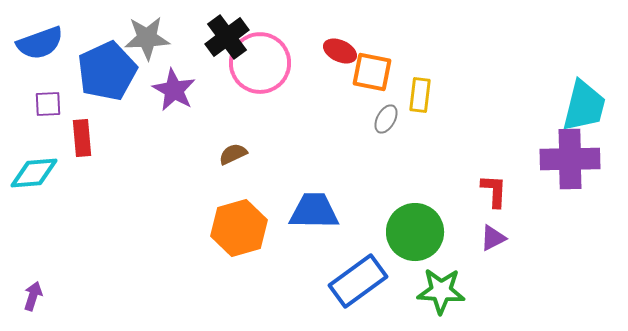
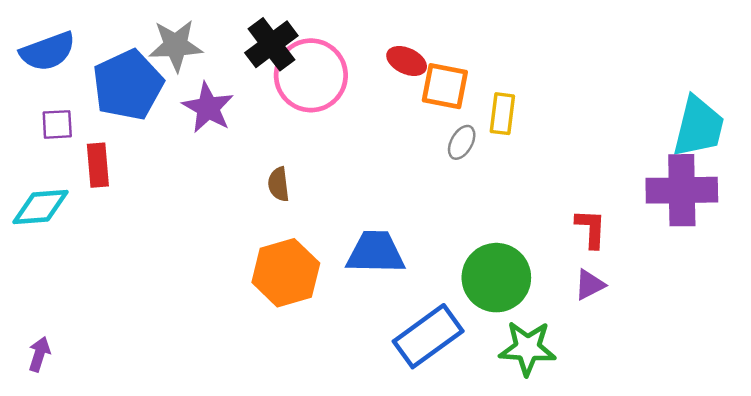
brown semicircle: (233, 154) -> (279, 184), turned -72

